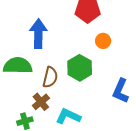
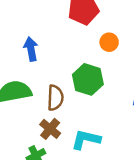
blue arrow: (38, 34) -> (31, 49), size x0.7

